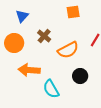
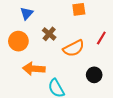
black circle: (80, 76) -> (94, 75), moved

